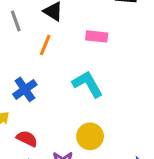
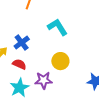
blue cross: (25, 89) -> (22, 43), moved

